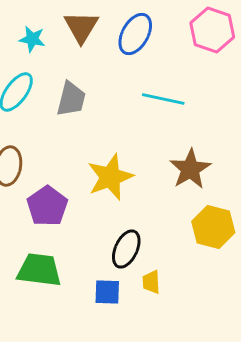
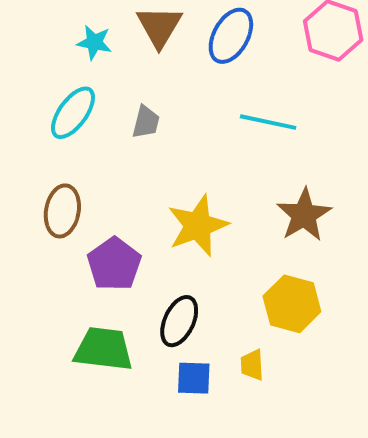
gray trapezoid: (71, 99) -> (146, 122), size x0.7
yellow hexagon: (213, 227) -> (292, 304), moved
black ellipse: (126, 249) -> (179, 321), moved

